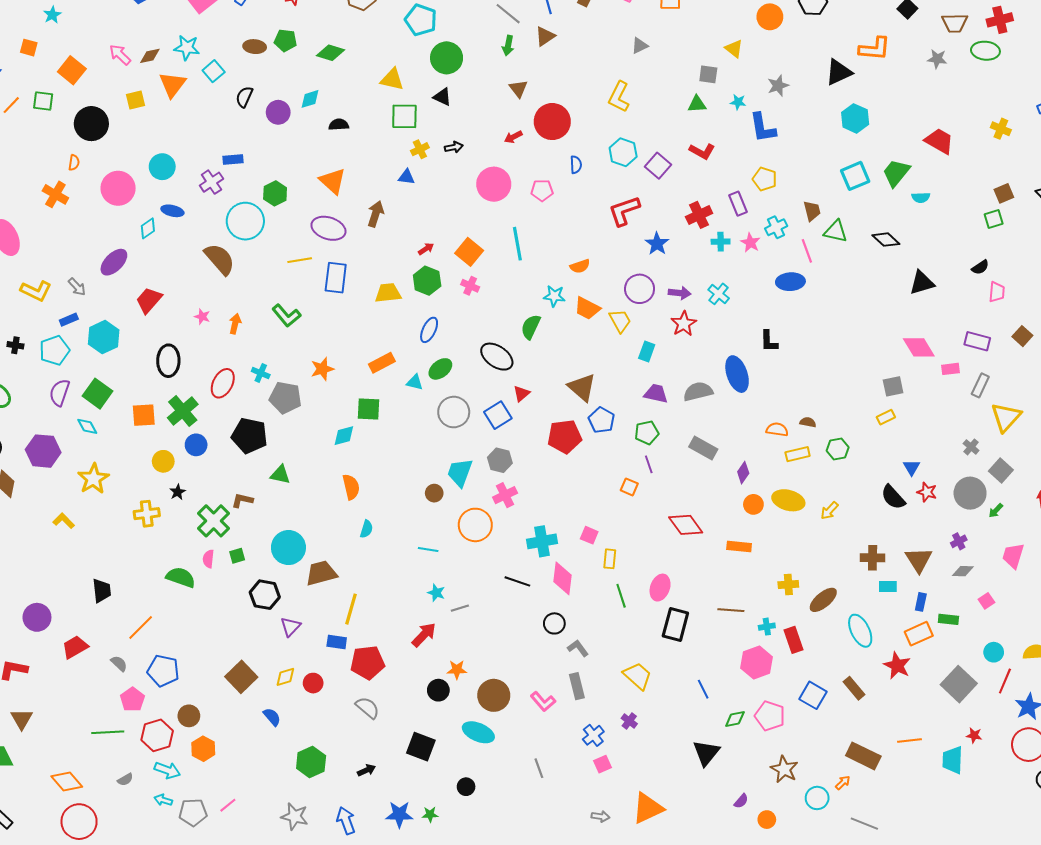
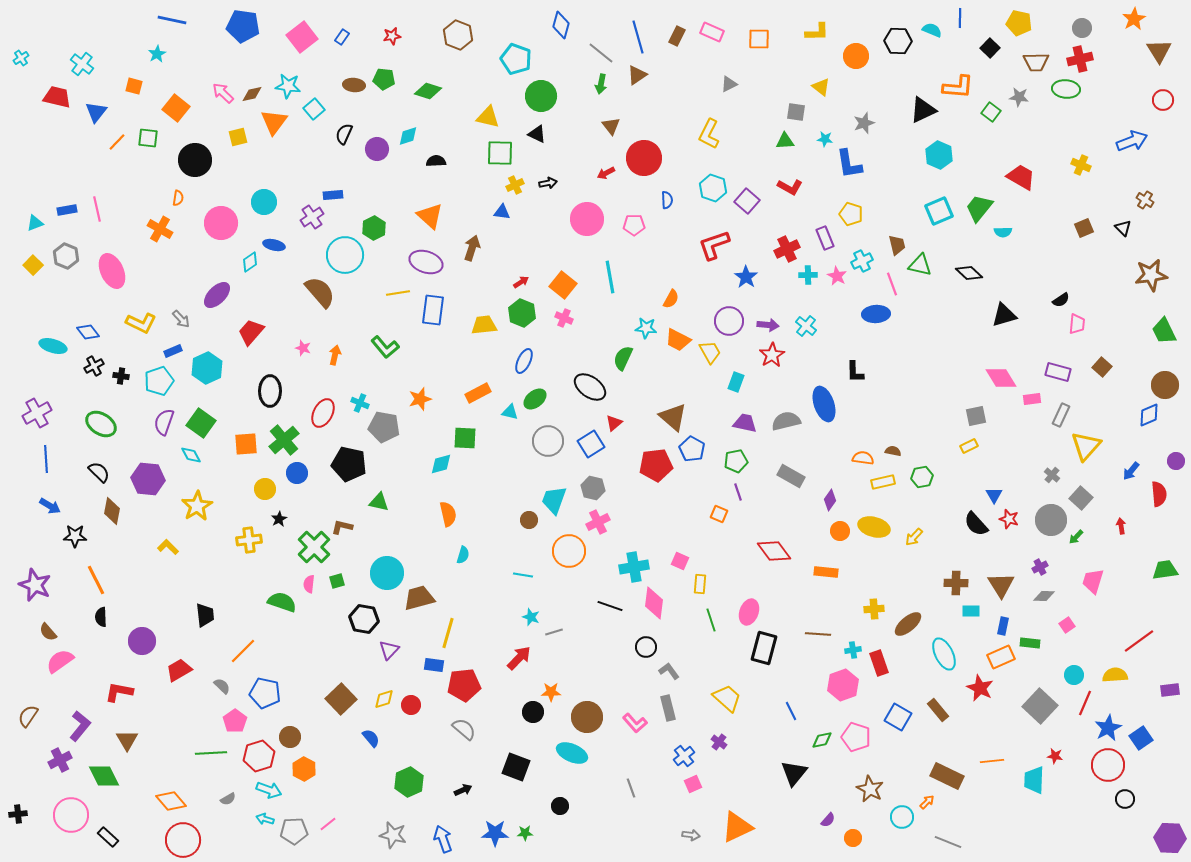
green square: (994, 219) -> (991, 112), moved, turned -36
orange semicircle: (580, 266) -> (671, 299), turned -42

